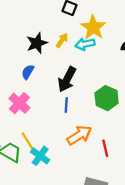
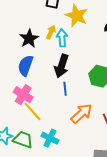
cyan arrow: (85, 44) -> (62, 38), moved, turned 108
blue semicircle: (28, 72) -> (26, 66), size x1.5
yellow line: (29, 143) -> (32, 111), moved

